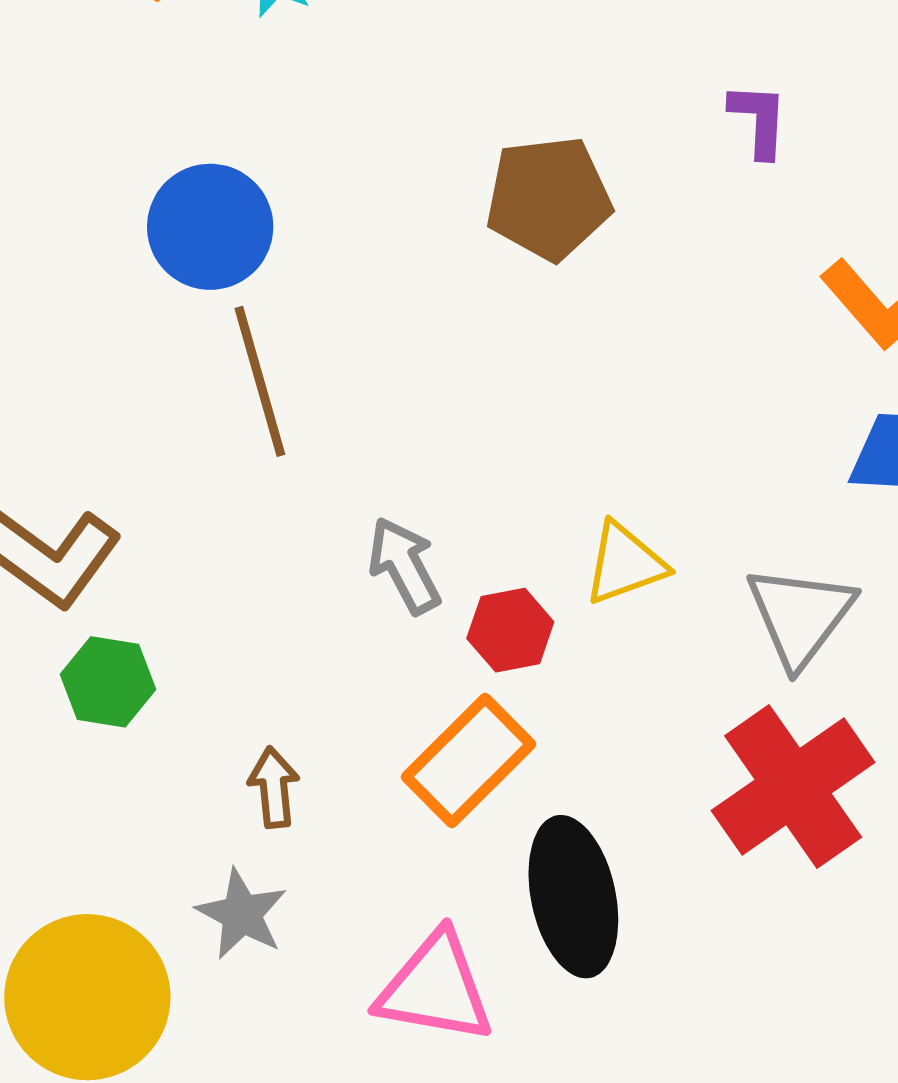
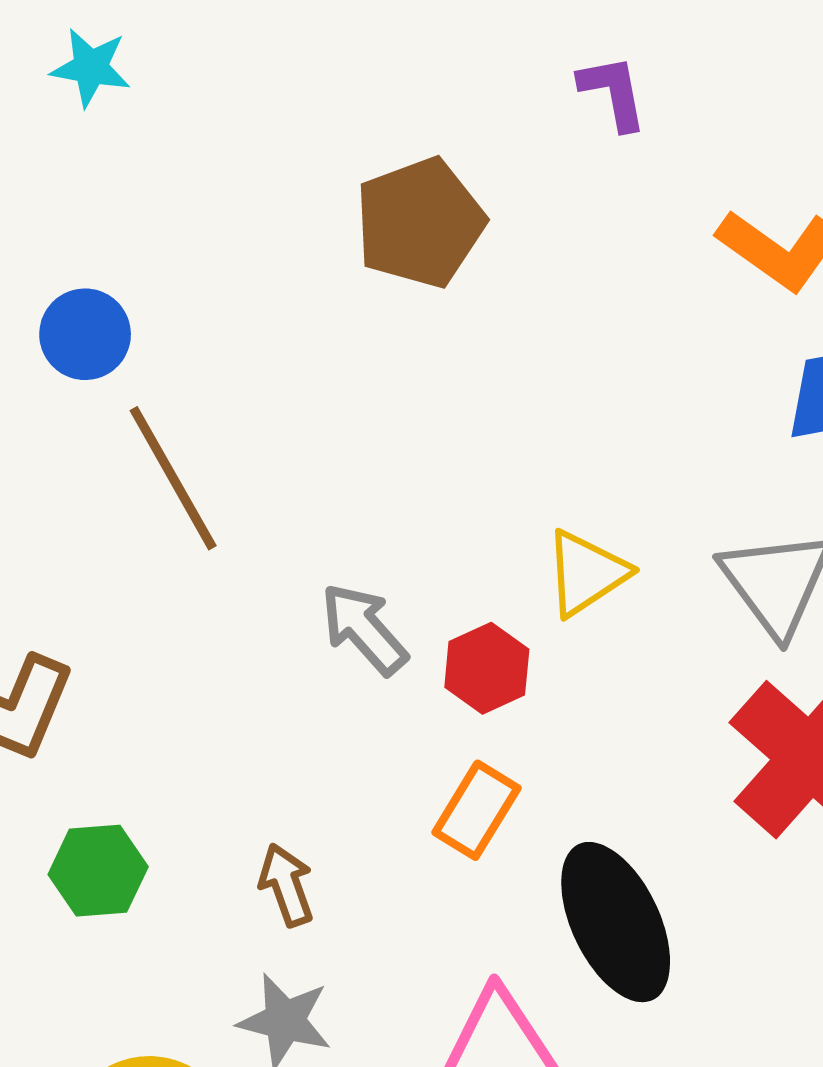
blue circle: (210, 227) -> (85, 334), size x0.7
green hexagon: (108, 682) -> (98, 871), moved
orange rectangle: (469, 761) -> (476, 810), size x0.7

